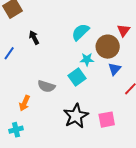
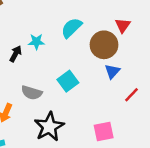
black arrow: (34, 38) -> (16, 54), moved, turned 56
cyan star: (87, 59) -> (36, 42), moved
black star: (76, 116) -> (49, 127), moved

